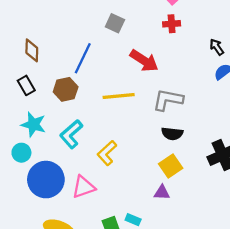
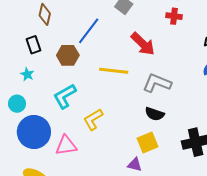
cyan star: (33, 125) -> (27, 74), moved, size x0.6

